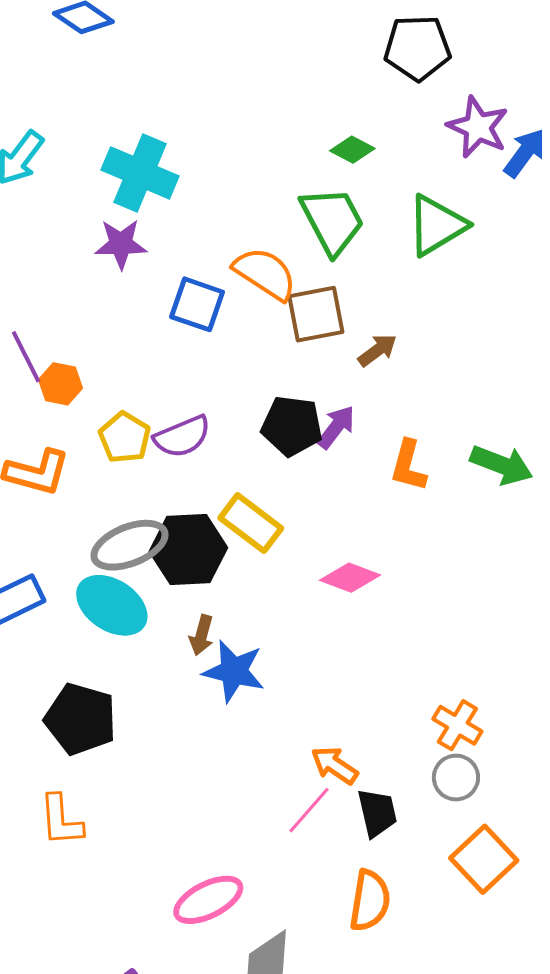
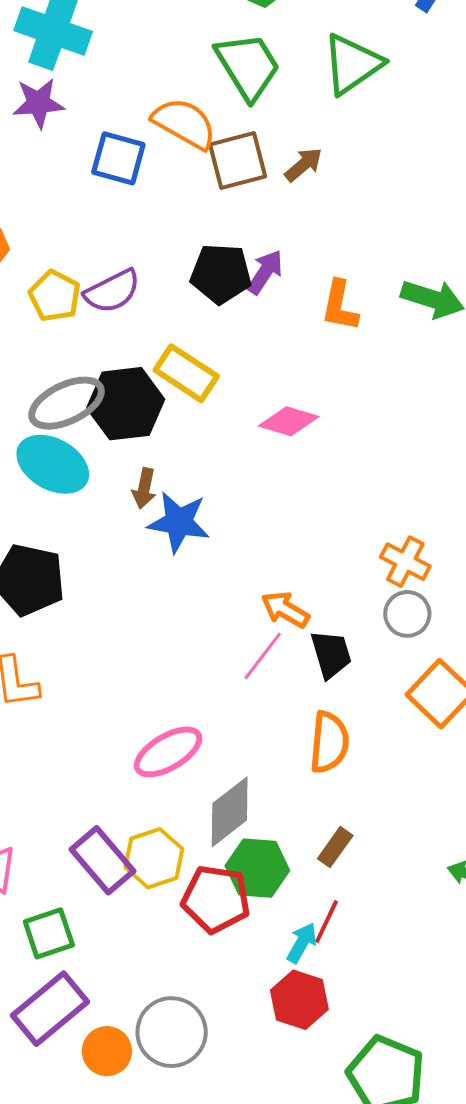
brown arrow: (377, 350) -> (303, 165), moved

